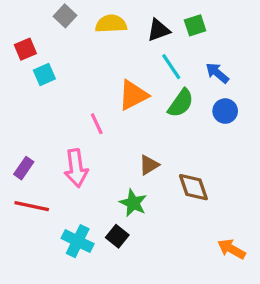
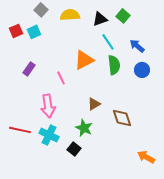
green square: (195, 25) -> (123, 16), turned -32
cyan square: (44, 75) -> (34, 32), moved
green semicircle: (181, 103) -> (114, 65), turned -42
purple rectangle: (24, 168) -> (29, 69), moved
cyan cross: (78, 241) -> (49, 135), moved

